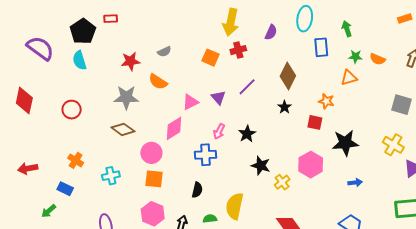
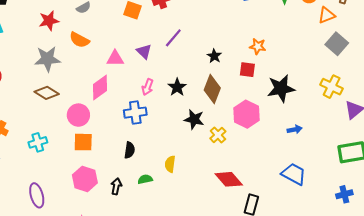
brown diamond: (288, 76) -> (212, 89), moved
orange triangle: (349, 78) -> (327, 15), moved
pink triangle: (190, 102) -> (115, 59), turned 30
gray square: (401, 105) -> (337, 44), turned 30
yellow semicircle: (235, 206) -> (170, 164), size x0.6

